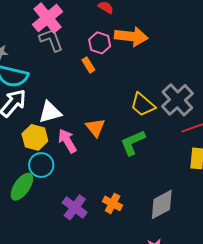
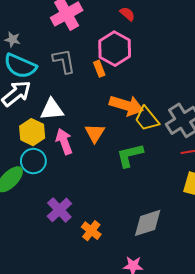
orange arrow: (131, 36) -> (126, 105), moved
gray L-shape: (51, 40) -> (64, 61), moved
pink hexagon: (100, 43) -> (115, 49), size x1.5
orange cross: (113, 203) -> (91, 231), moved

